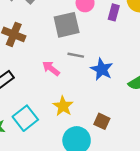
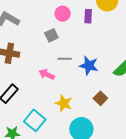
gray square: (67, 25) -> (51, 35), size x0.6
brown square: (102, 121) -> (100, 98), moved, turned 32

